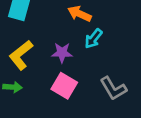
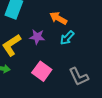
purple star: (62, 53) -> (37, 37), moved

